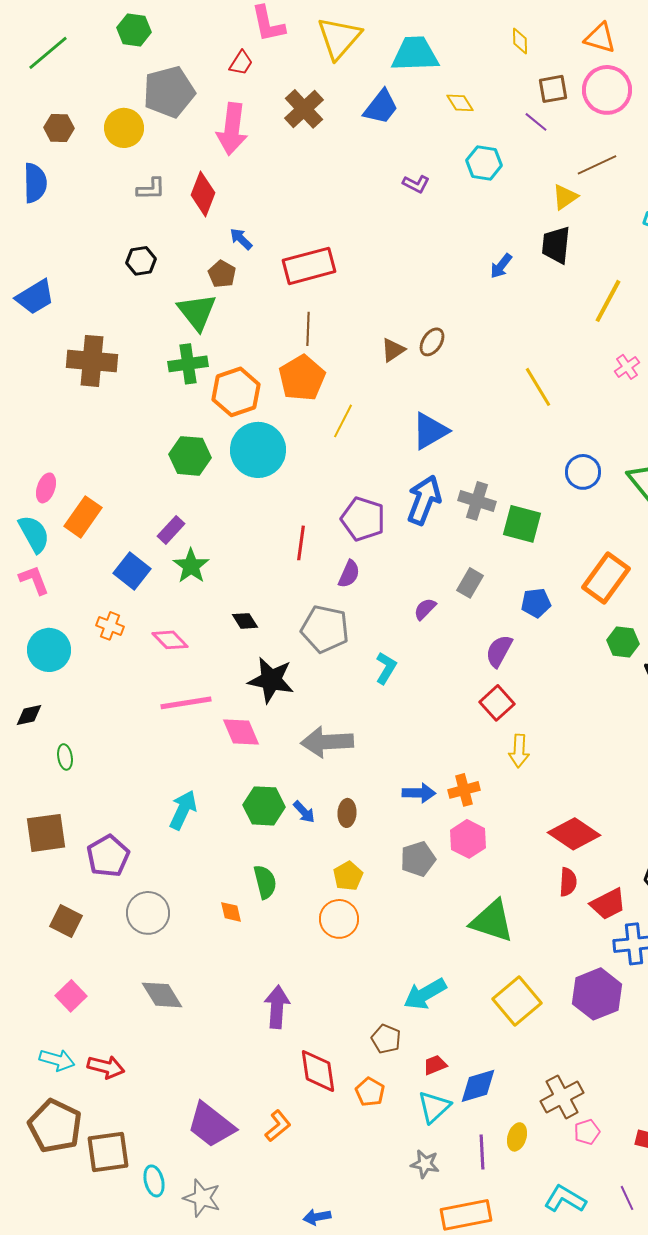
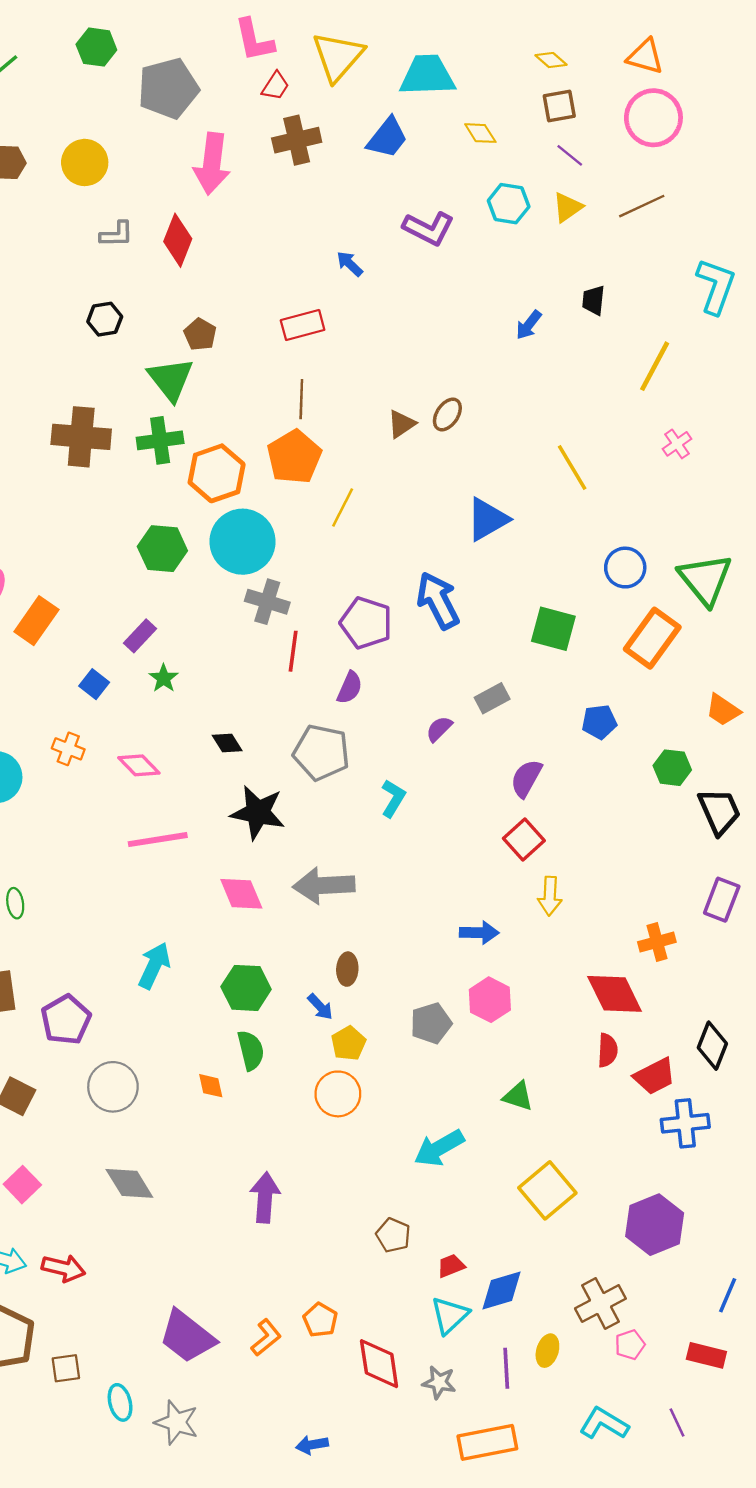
yellow diamond: (520, 41) -> (551, 60), turned -48
red trapezoid: (241, 63) -> (275, 86), moved
brown square: (553, 89) -> (559, 106), moved
gray pentagon: (169, 92) -> (168, 88), moved
brown cross: (304, 109) -> (297, 140), turned 30
purple L-shape: (416, 184) -> (429, 228), size x1.6
yellow triangle: (565, 197) -> (567, 207), moved
blue arrow: (241, 239) -> (350, 264), moved
black trapezoid: (556, 245) -> (593, 300), size x0.7
red rectangle: (309, 266) -> (303, 325), size x0.7
brown cross: (92, 361) -> (81, 437), moved
blue triangle: (430, 431) -> (487, 519), moved
blue arrow: (424, 500) -> (438, 601), turned -48
gray cross: (477, 501) -> (267, 602), moved
green star: (191, 566) -> (164, 678), size x0.7
blue square: (132, 571) -> (94, 684), size x0.7
orange rectangle: (606, 578) -> (652, 638), moved
gray rectangle: (470, 583) -> (492, 698), turned 32
blue pentagon: (536, 603) -> (599, 722), moved
pink diamond: (241, 732) -> (241, 894), moved
orange cross: (464, 790) -> (657, 942), moved
blue arrow: (419, 793) -> (479, 933), moved
green hexagon: (264, 806) -> (246, 988), moved
blue arrow: (304, 812) -> (320, 1007), moved
red diamond: (574, 834) -> (615, 994), turned 30
green triangle: (492, 921) -> (518, 1096), size x0.6
cyan arrow: (425, 994) -> (439, 1148), moved
purple hexagon: (597, 994) -> (655, 1225), moved
red diamond: (318, 1071) -> (379, 1364), moved
orange pentagon: (370, 1092) -> (320, 1320), moved
brown square: (108, 1152) -> (66, 1368), size x0.6

